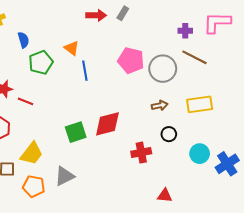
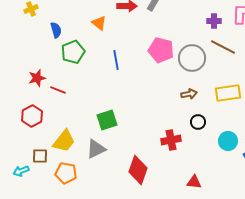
orange triangle: (72, 48) -> (99, 23), moved
red diamond: (107, 124) -> (138, 170), moved, turned -56
gray triangle: (64, 176) -> (96, 149), moved

